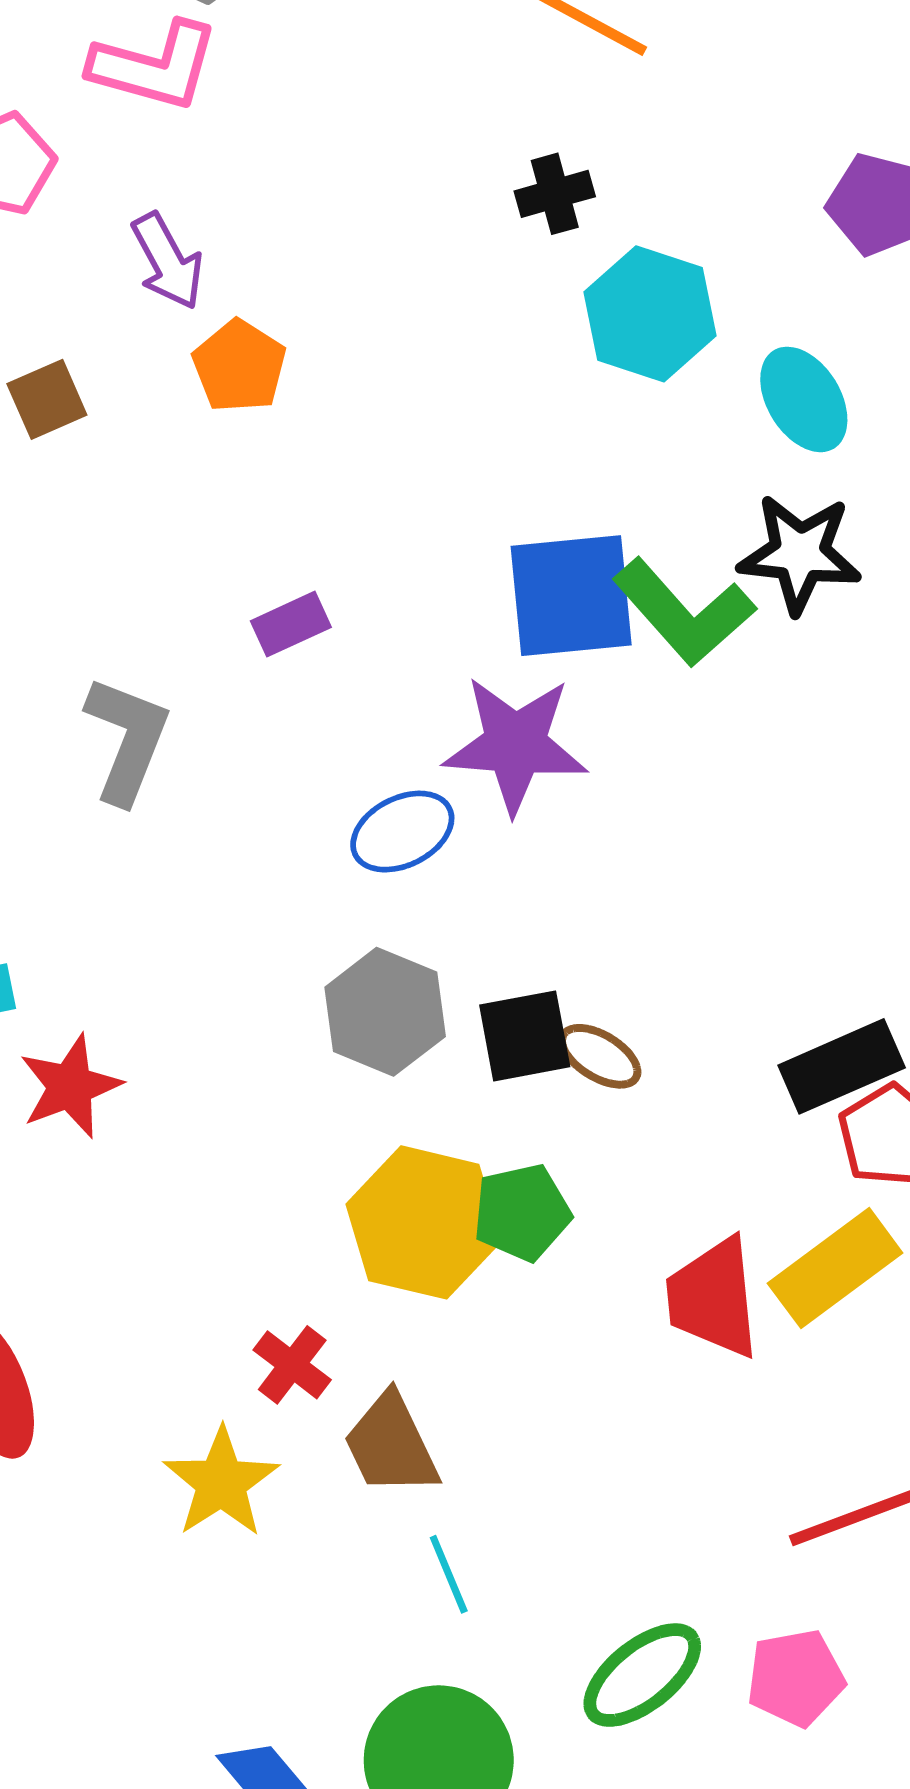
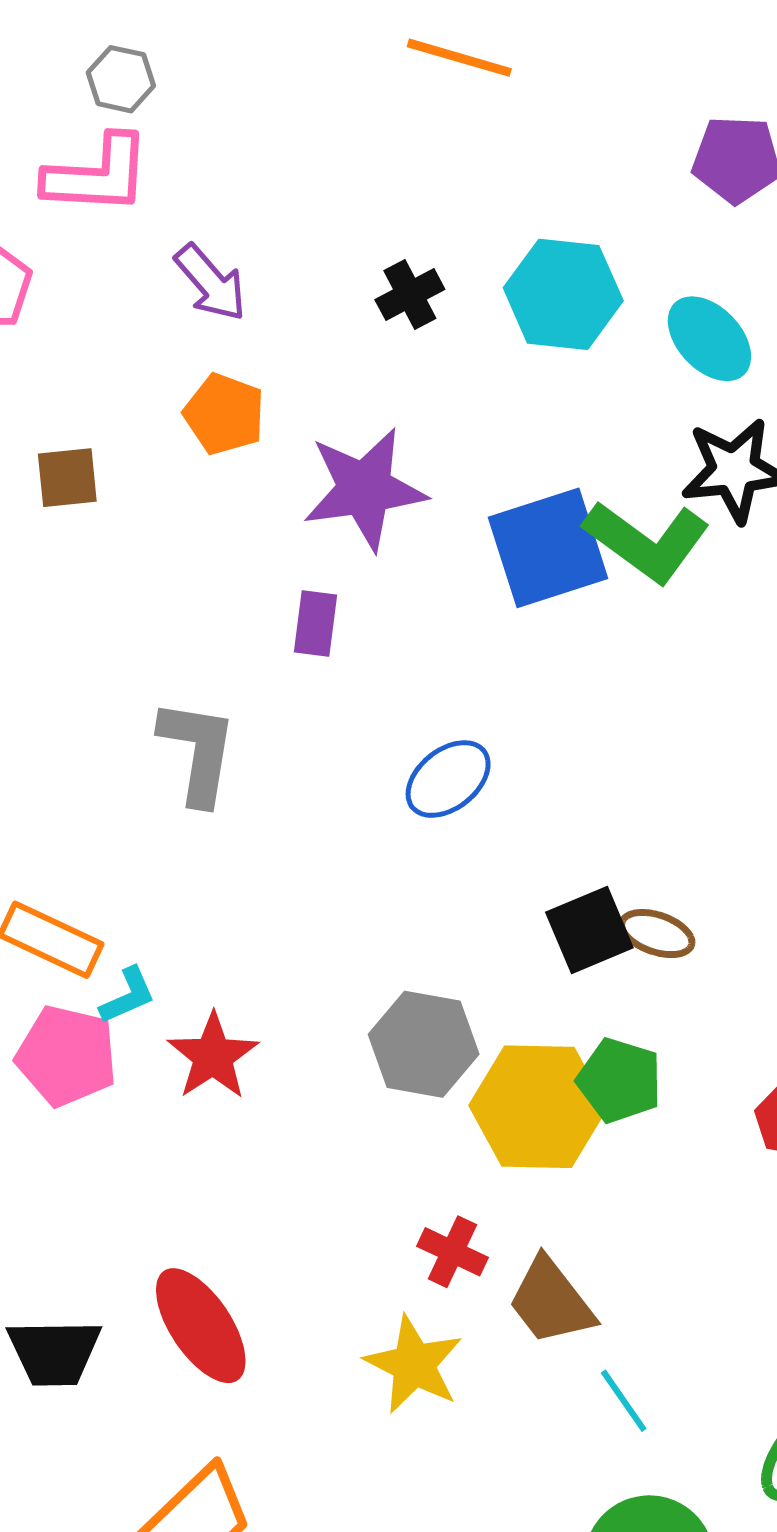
black cross: (555, 194) -> (410, 294), moved
purple arrow: (168, 261) -> (211, 283), moved
brown square: (47, 399) -> (67, 478), turned 30
purple rectangle: (291, 624) -> (315, 623), turned -46
purple star: (515, 745) -> (365, 489), moved
gray hexagon: (385, 1012) -> (424, 1044), moved
green pentagon: (522, 1212) -> (619, 1080), turned -30

